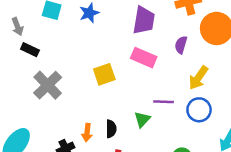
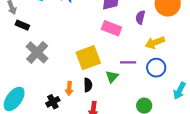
yellow square: (104, 74) -> (88, 58), moved, size x1.4
yellow arrow: (198, 78) -> (155, 43), turned 36

